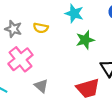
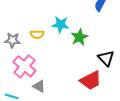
cyan star: (74, 13) -> (60, 25), moved
gray triangle: (41, 86) -> (39, 86), moved

